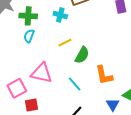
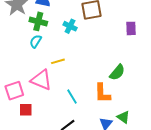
yellow line: (65, 43) -> (58, 61), moved
green semicircle: (82, 55) -> (117, 72), moved

